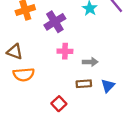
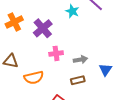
orange semicircle: (24, 74) -> (34, 77), moved
blue triangle: (108, 86) -> (105, 70), moved

